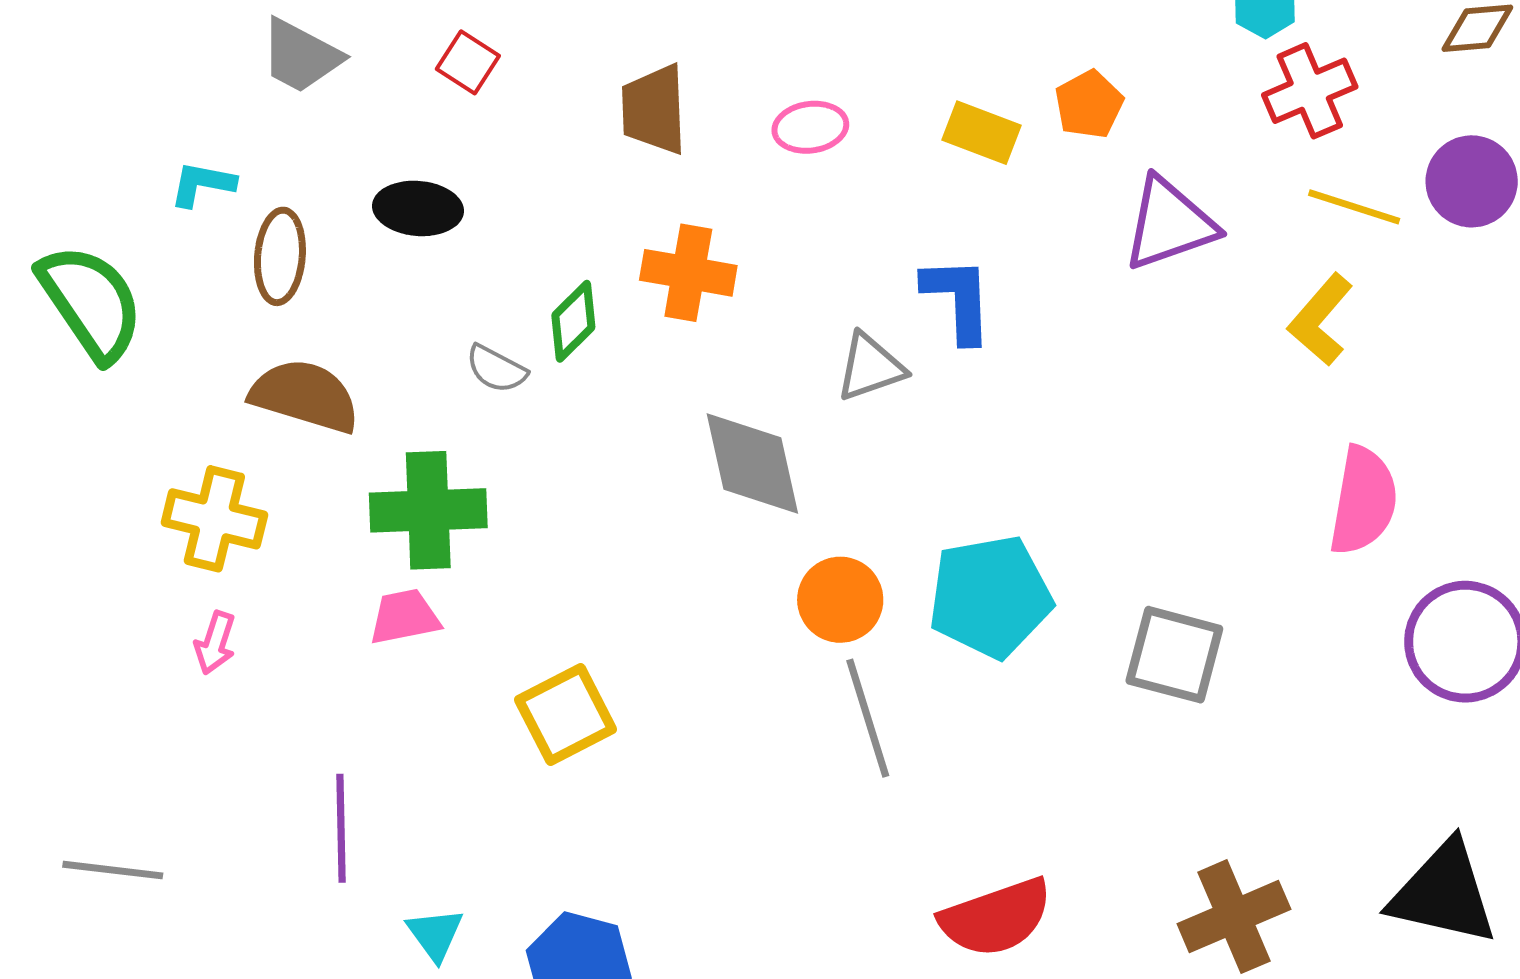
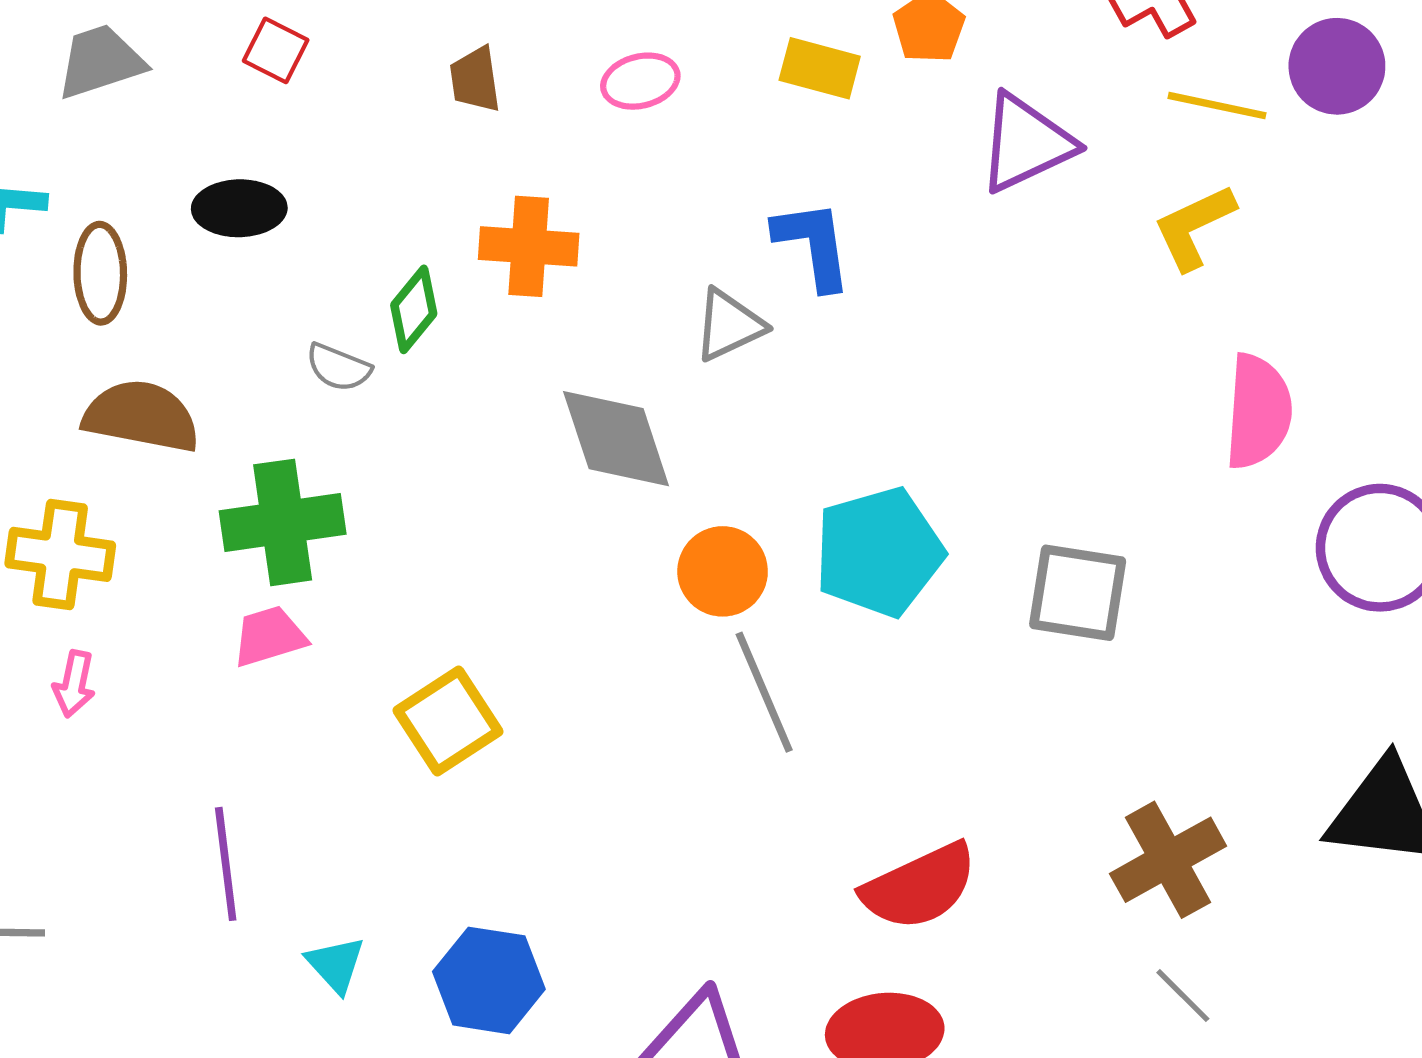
gray trapezoid: (301, 56) -> (100, 62), turned 140
brown trapezoid: (654, 110) -> (475, 79), size x0.7
yellow L-shape: (1320, 320) -> (1194, 227), turned 30

